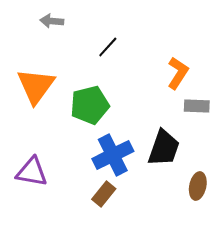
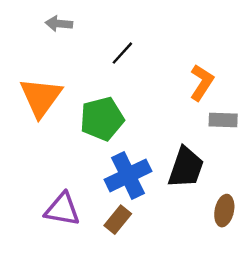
purple triangle: (32, 172) -> (62, 209), moved

